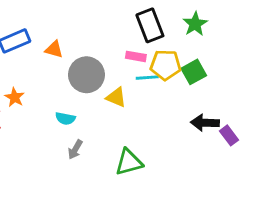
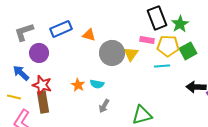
green star: (195, 24) -> (180, 24), moved
cyan line: (147, 78) -> (162, 66), moved
orange star: (15, 97) -> (78, 85), moved
yellow triangle: (116, 97) -> (131, 54), moved, turned 42

